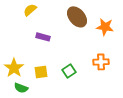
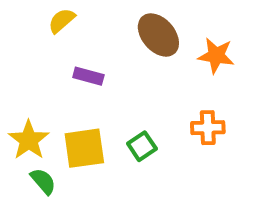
yellow square: (41, 72) -> (84, 148), size x1.5
green semicircle: (21, 88) -> (43, 181), turned -152

